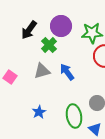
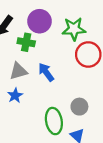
green cross: (49, 45) -> (26, 42), turned -35
blue star: (39, 112) -> (15, 96), moved

